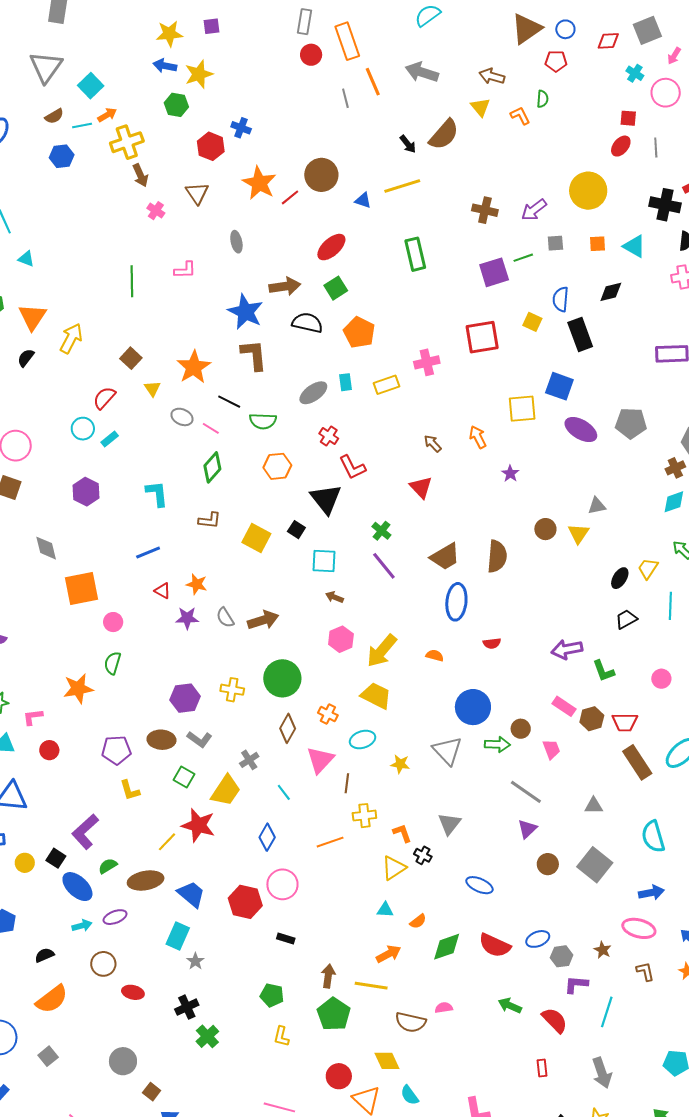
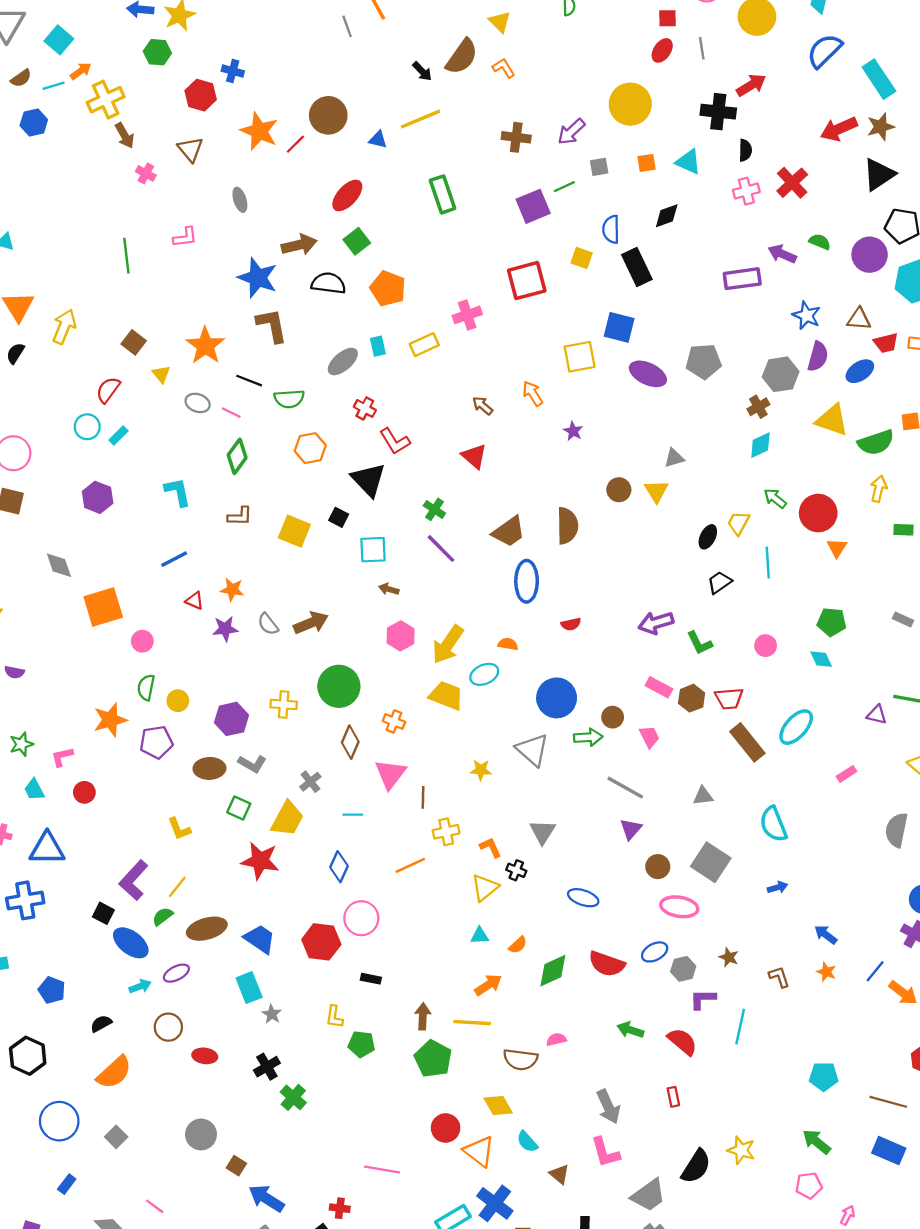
orange L-shape: (520, 116) -> (504, 68), moved
cyan ellipse: (363, 740) -> (484, 674), moved
purple pentagon: (116, 750) -> (156, 742), moved
cyan line: (284, 792) -> (353, 815), turned -48
yellow line: (167, 842) -> (177, 887), moved
yellow circle: (25, 863) -> (178, 701), moved
blue arrow: (651, 893) -> (777, 887), size x0.7
pink ellipse: (639, 928) -> (679, 907), moved
cyan rectangle: (178, 936) -> (249, 988), turned -40
yellow L-shape: (281, 1036) -> (334, 1017), moved
gray arrow: (602, 1073) -> (608, 1107), moved

